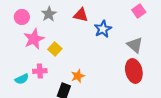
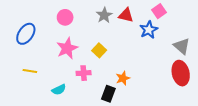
pink square: (139, 11) -> (159, 11), moved
gray star: (49, 14) -> (104, 15), moved
pink star: (34, 39) -> (67, 48), moved
cyan semicircle: (22, 79) -> (59, 90), moved

